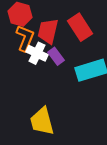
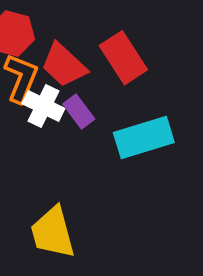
red trapezoid: (48, 31) -> (64, 65), turned -60

